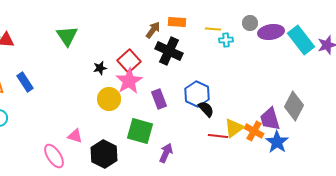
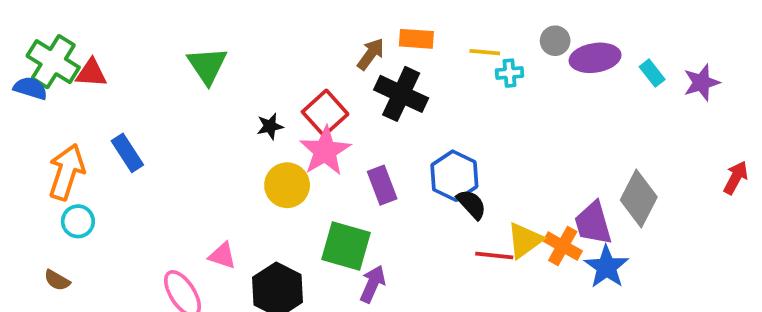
cyan rectangle: (301, 40) -> (652, 73), size x0.5
purple arrow: (166, 153) -> (373, 284), moved

